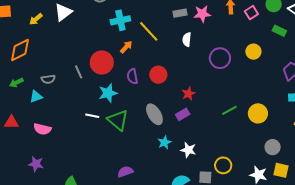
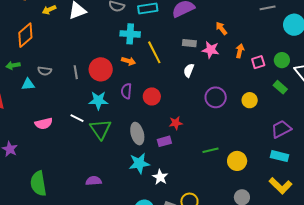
orange arrow: (126, 47) -> (128, 61), turned 48
orange diamond: (20, 50) -> (25, 35), turned -30
pink semicircle: (42, 129) -> (44, 123), moved, turned -42
cyan star: (164, 142) -> (139, 163), size x1.5

